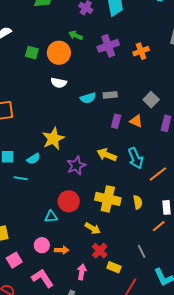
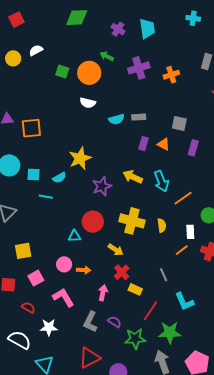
gray square: (151, 100) -> (179, 124), turned -35

